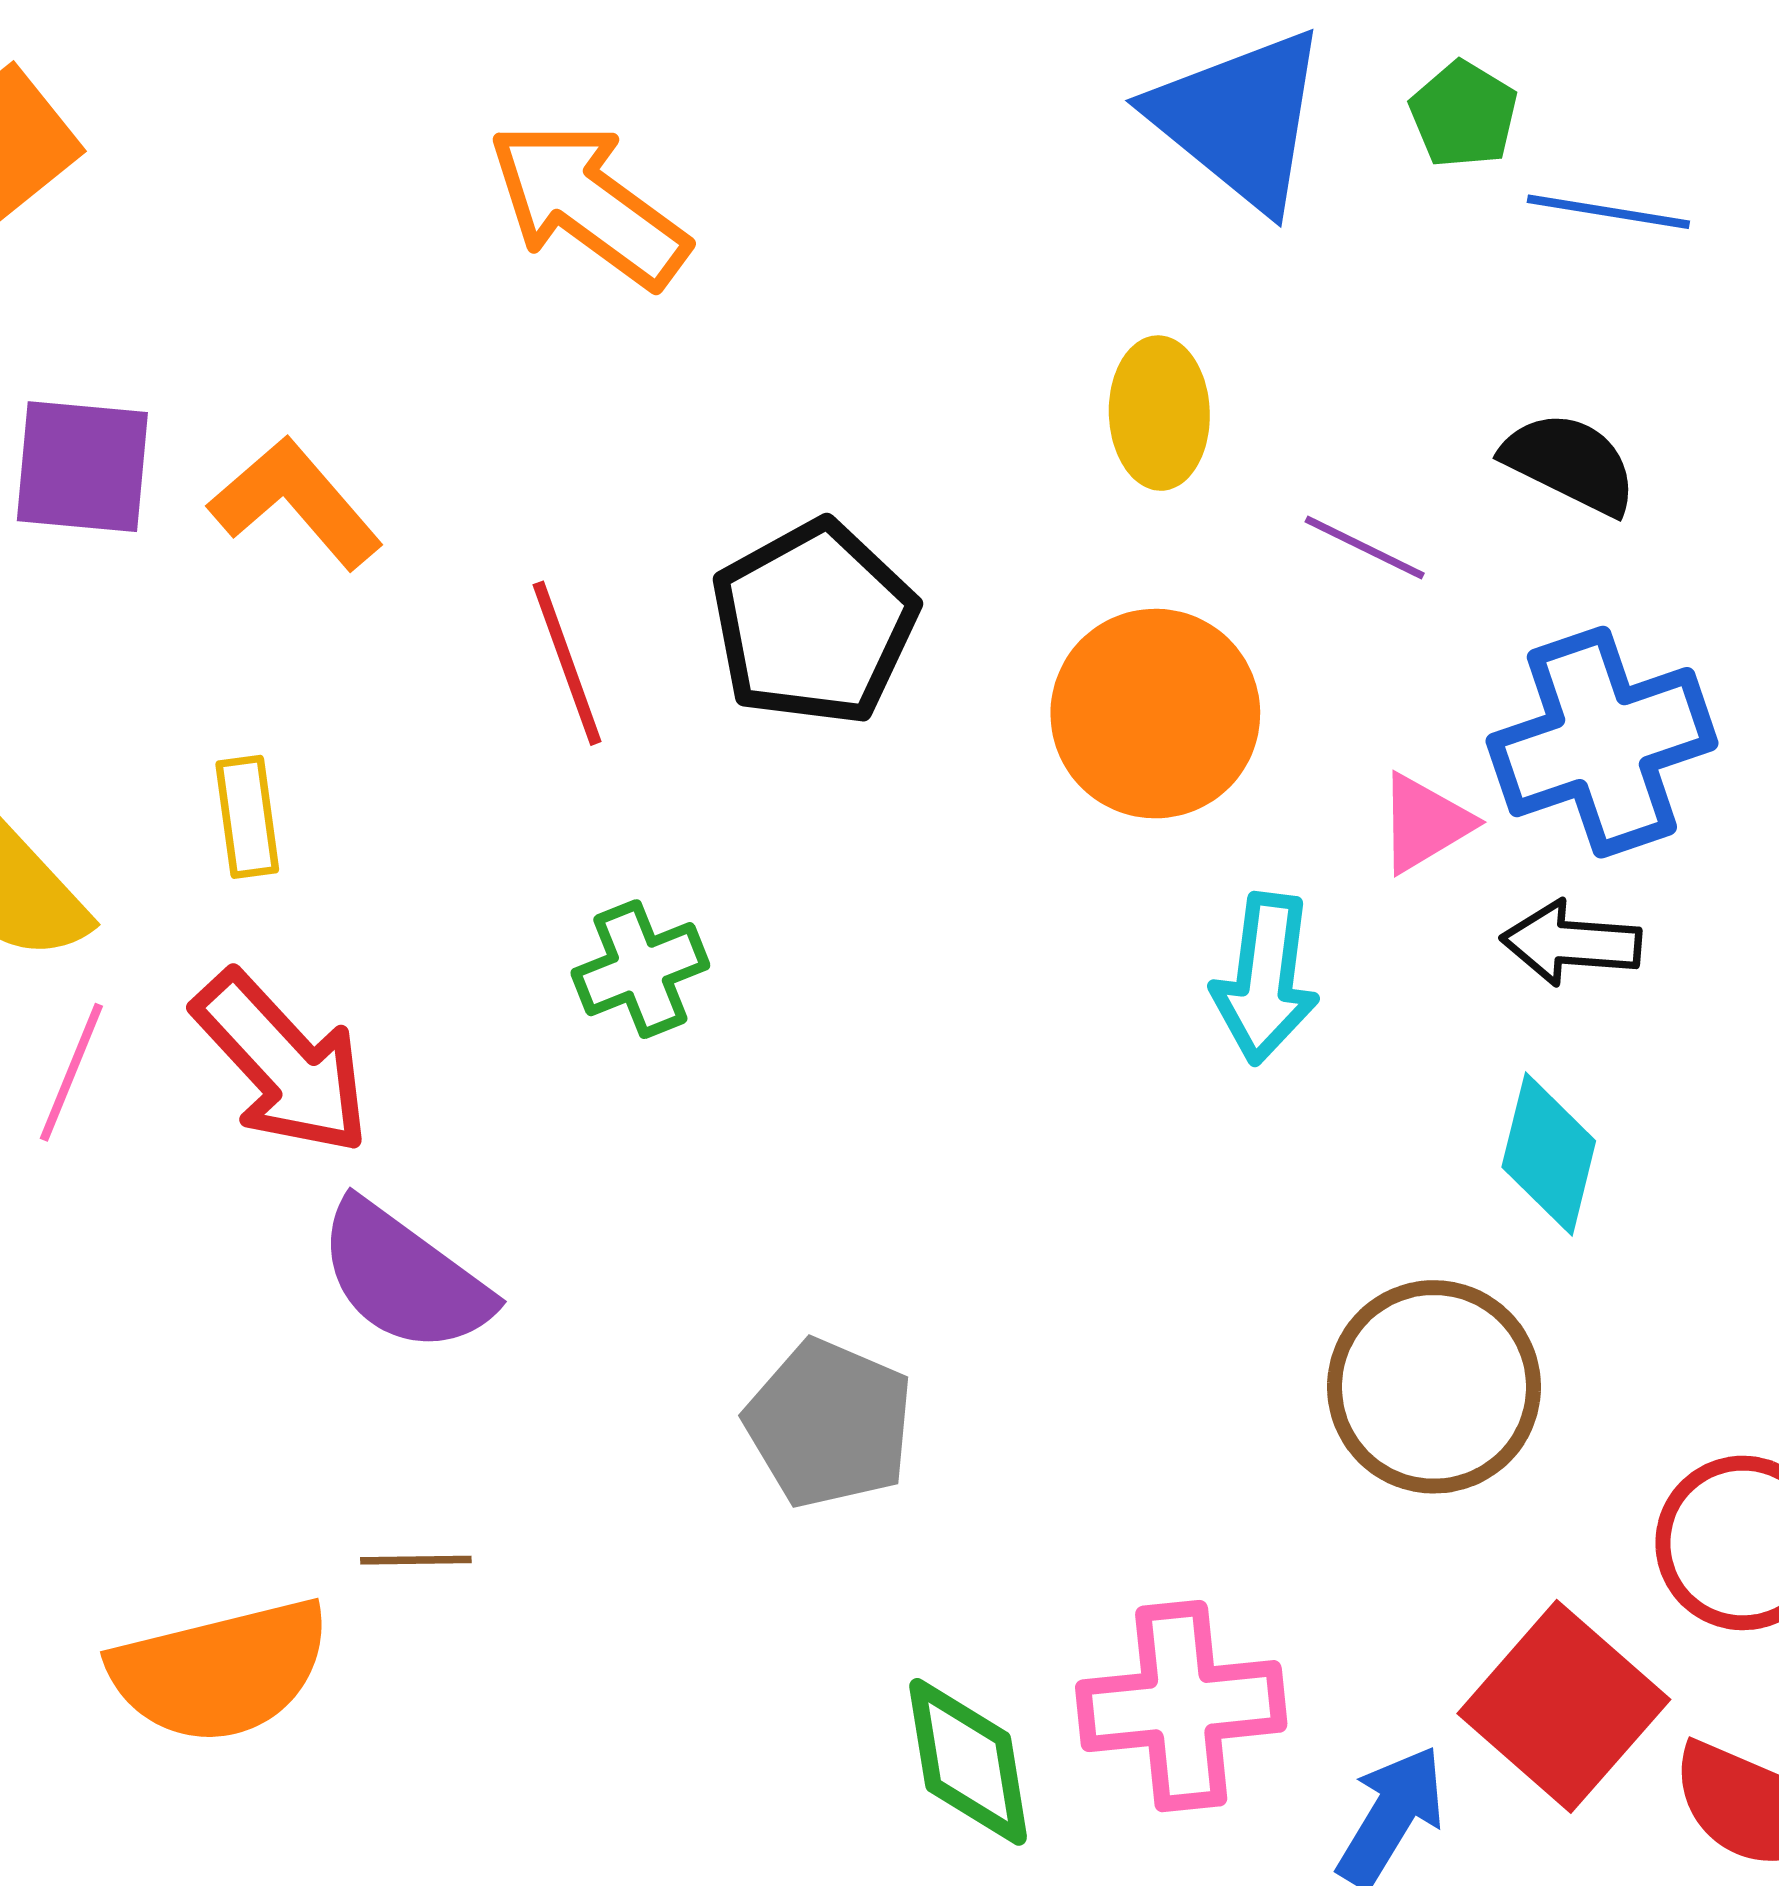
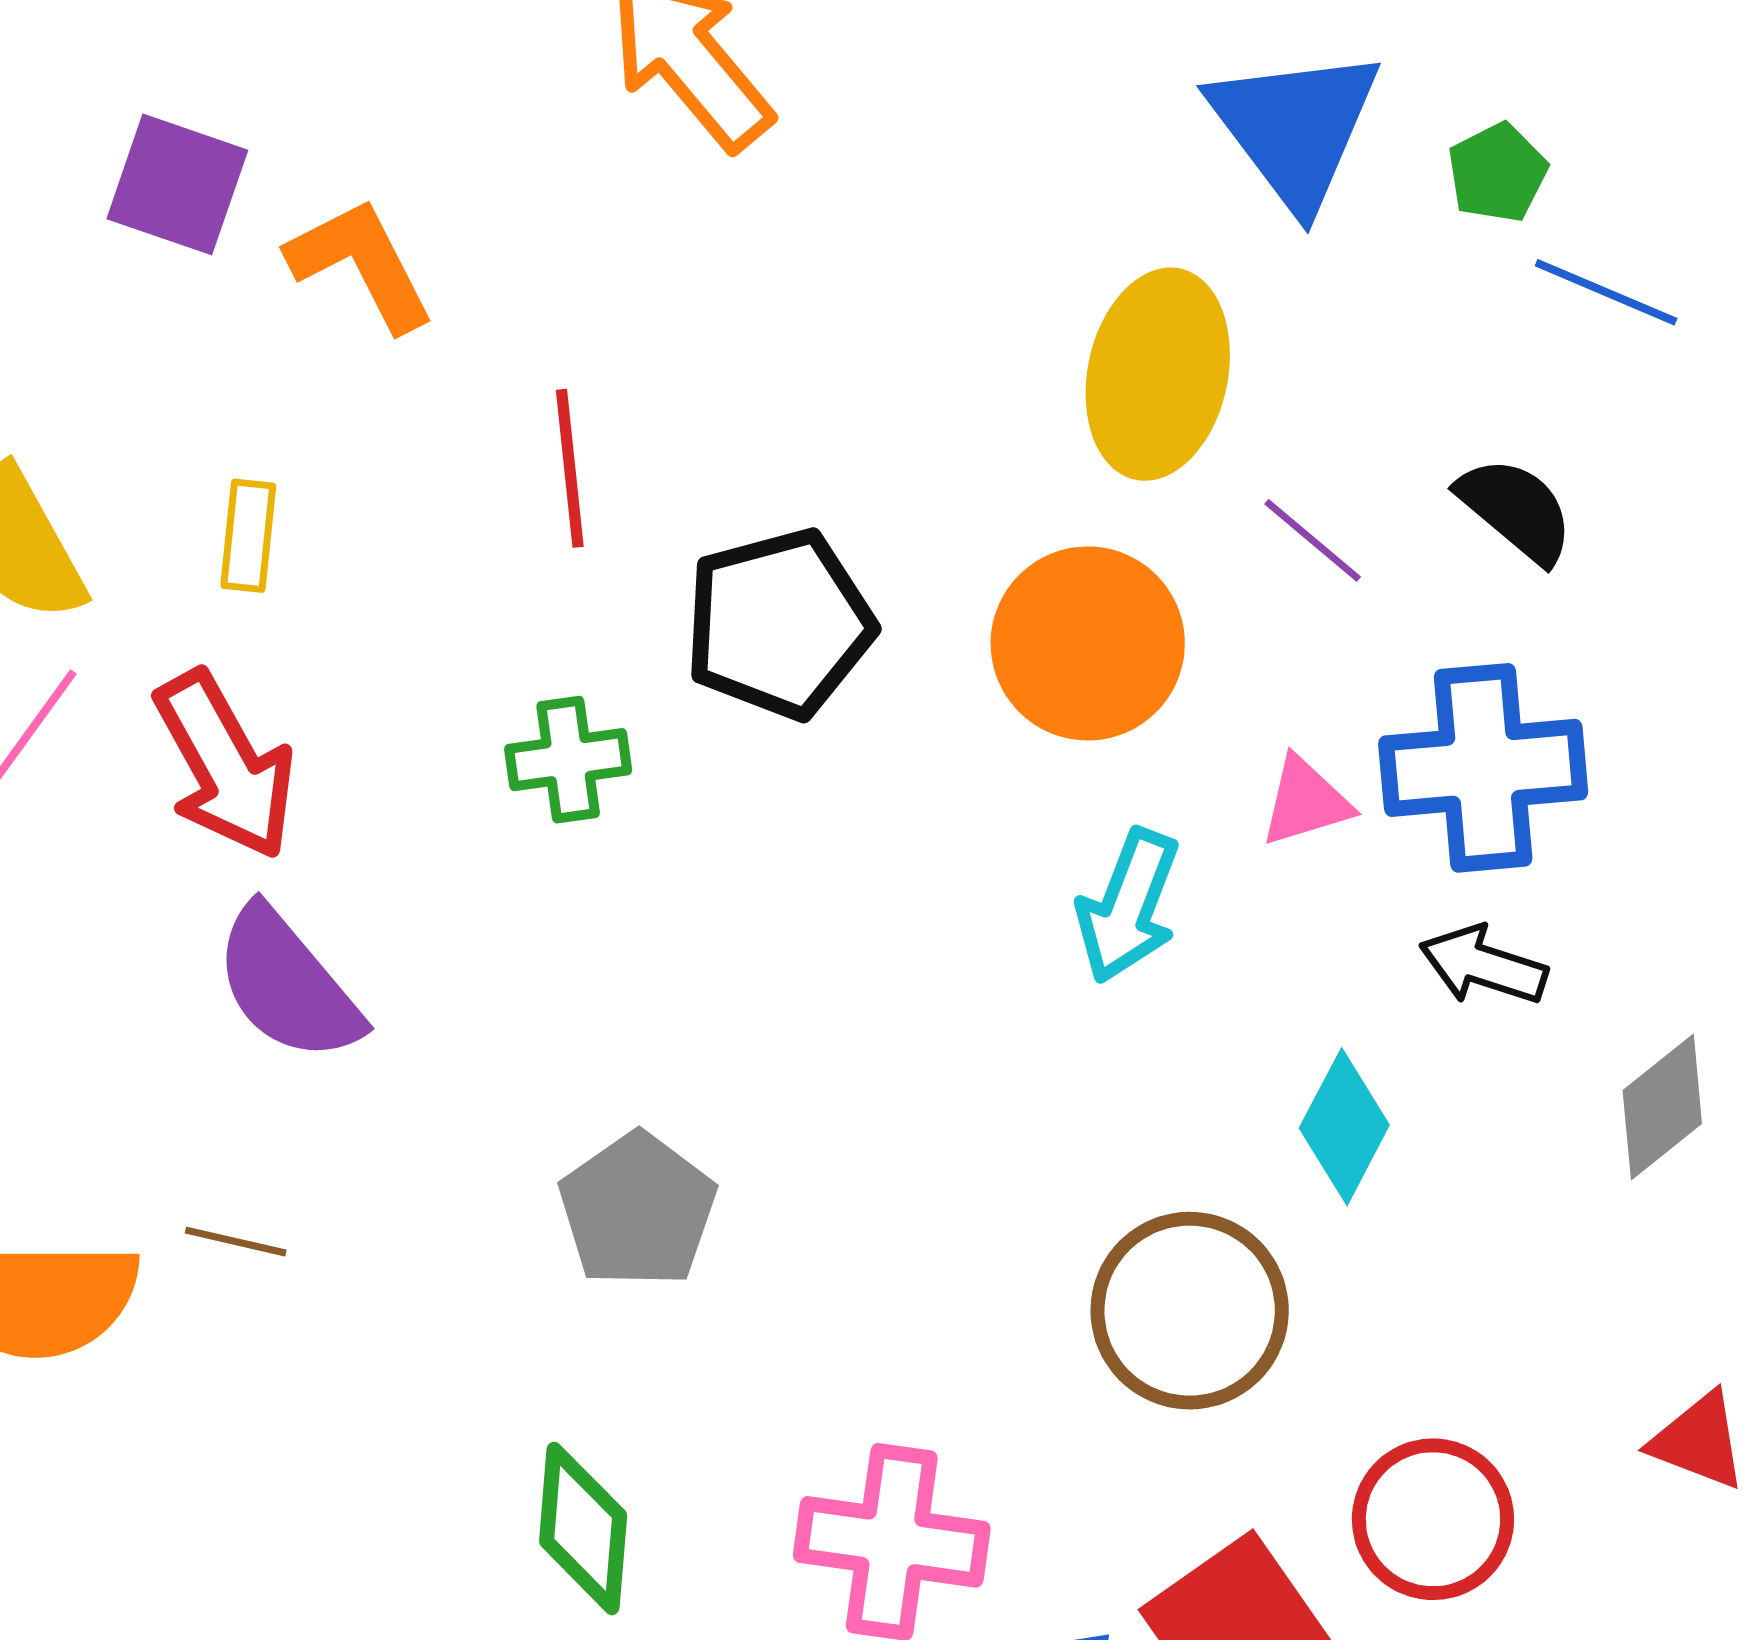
yellow ellipse: (1159, 413) -> (1158, 374), size x1.5
black pentagon: (814, 623) -> (779, 624), moved
black arrow: (1571, 943) -> (1483, 965), moved
green diamond: (968, 1762) -> (583, 1528), moved

